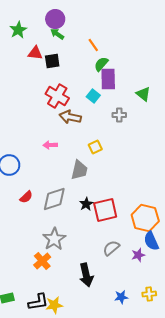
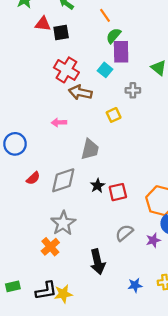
yellow square: (95, 147) -> (114, 115), moved
red square: (105, 210) -> (118, 192), size x0.7

